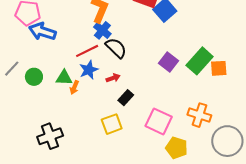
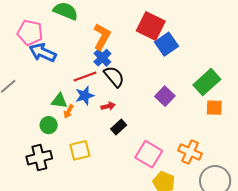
green rectangle: (200, 61) -> (207, 82), moved
green circle: (34, 77) -> (49, 125), moved
yellow square: (112, 124) -> (80, 150), moved

